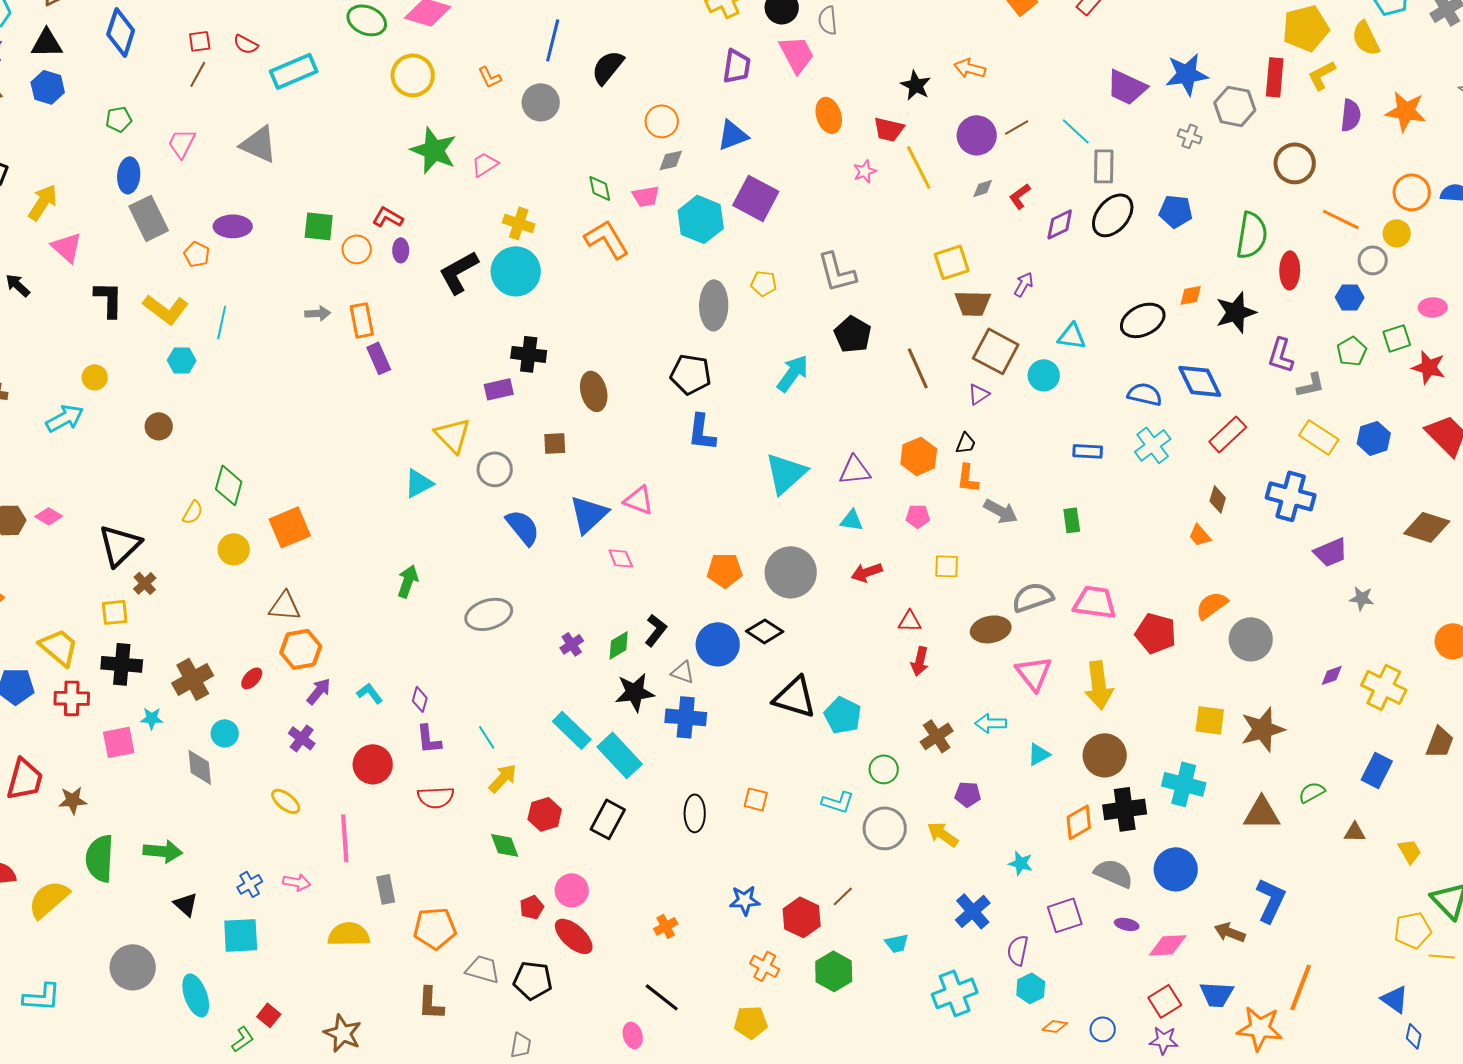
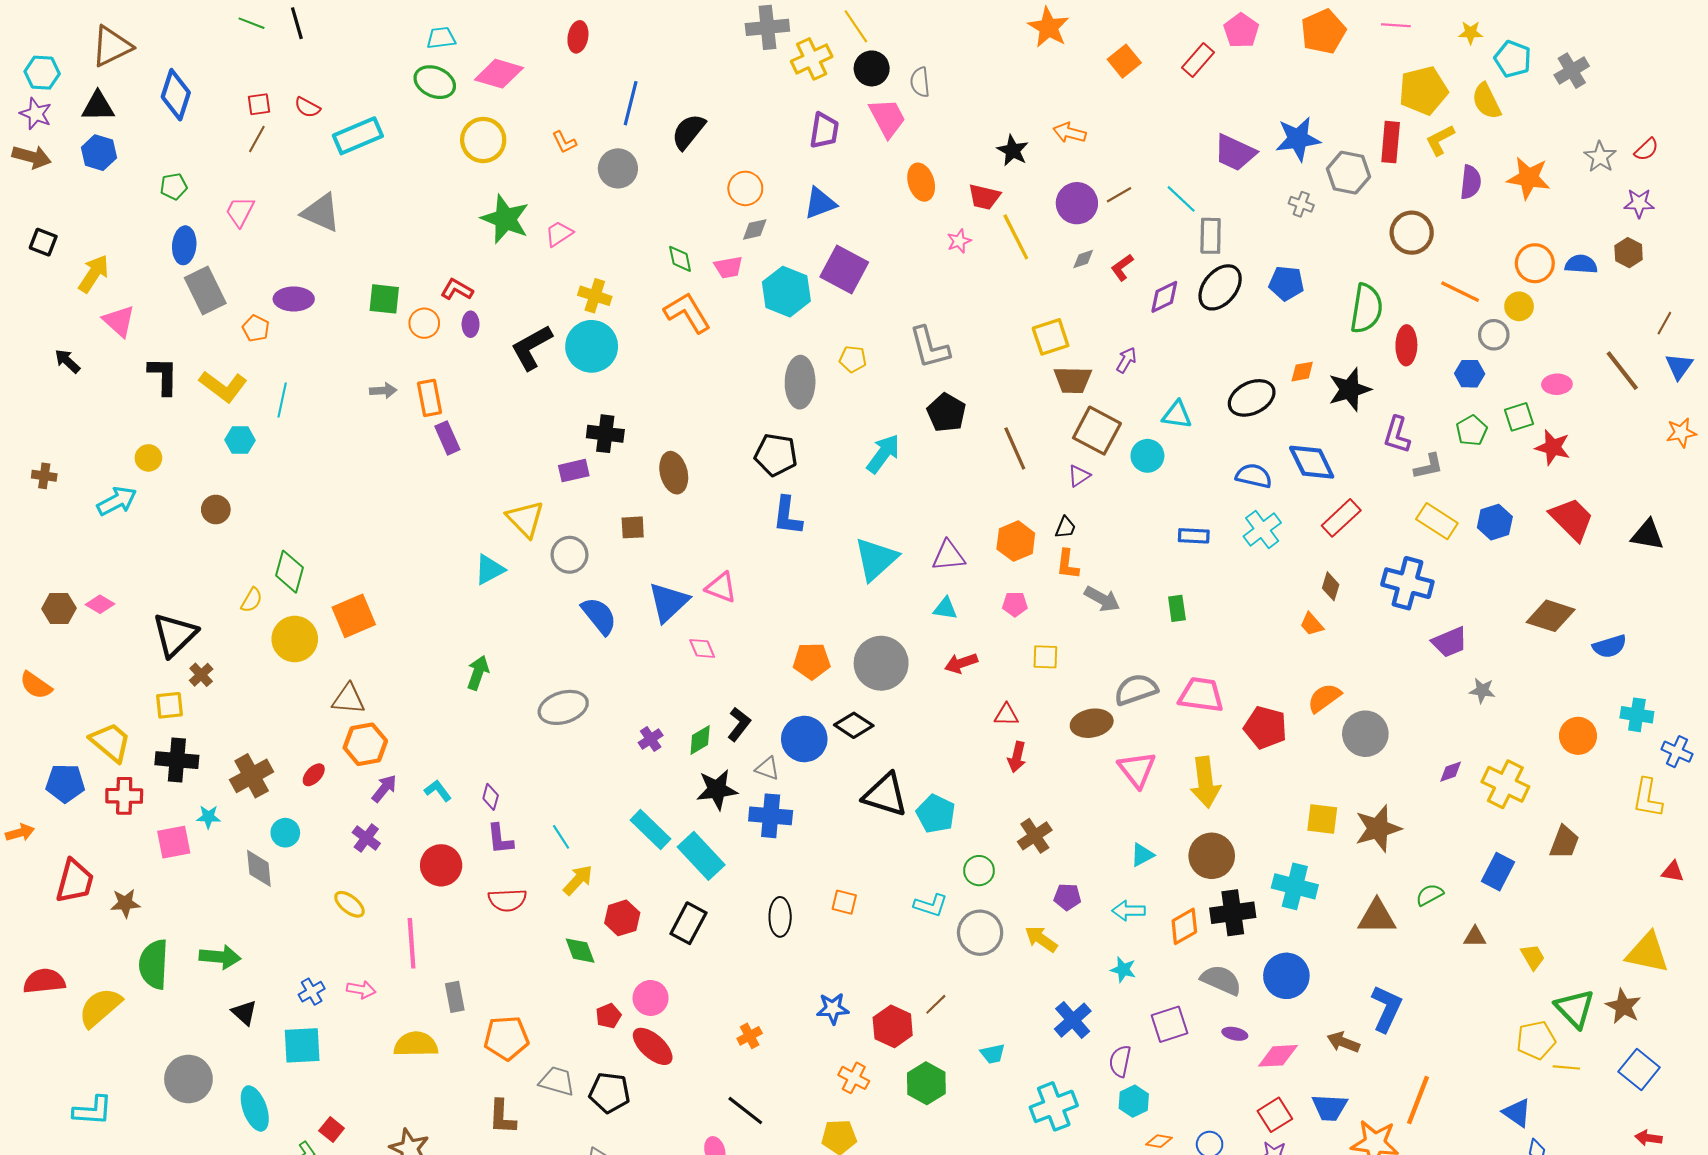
yellow circle: (234, 549) -> (295, 639), size x1.4
cyan arrow: (991, 723) -> (1128, 911), moved

